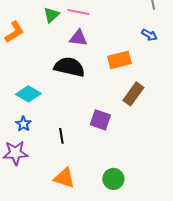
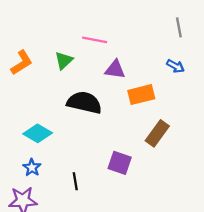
green triangle: (51, 15) -> (64, 60), moved
purple triangle: (78, 38) -> (115, 70), moved

